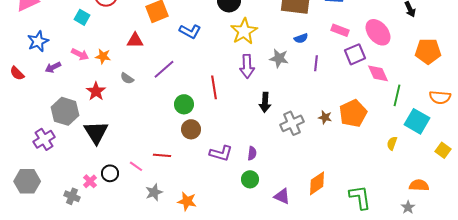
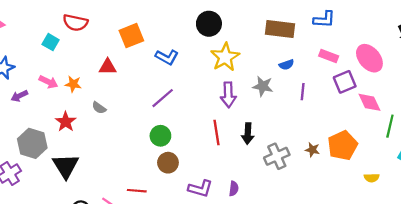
purple line: (164, 69) -> (163, 98), moved
red line: (214, 87) -> (216, 133), moved
yellow semicircle: (392, 143) -> (372, 178), moved, turned -112

